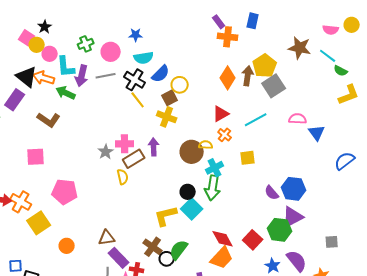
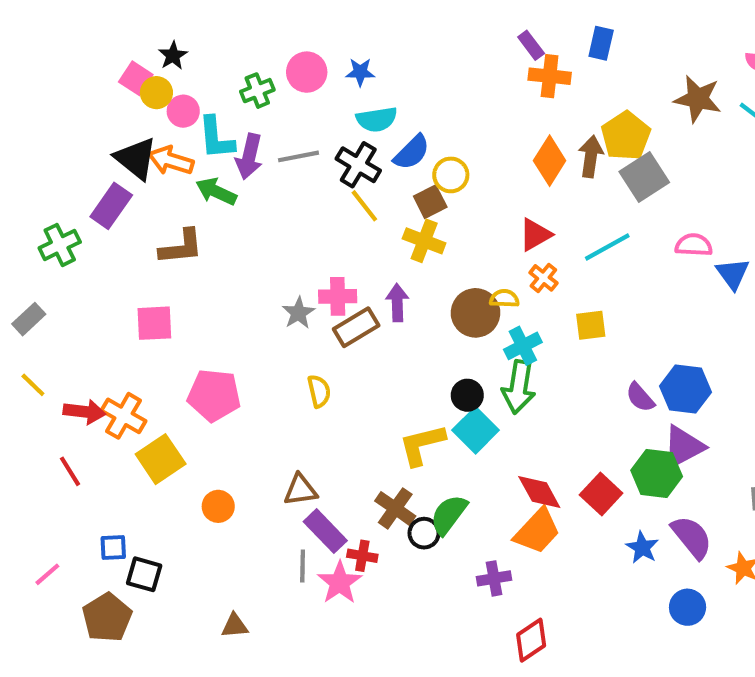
pink circle: (111, 52) -> (307, 72), moved
brown L-shape: (49, 120) -> (181, 247), turned -40
yellow semicircle: (123, 177) -> (319, 391), moved

